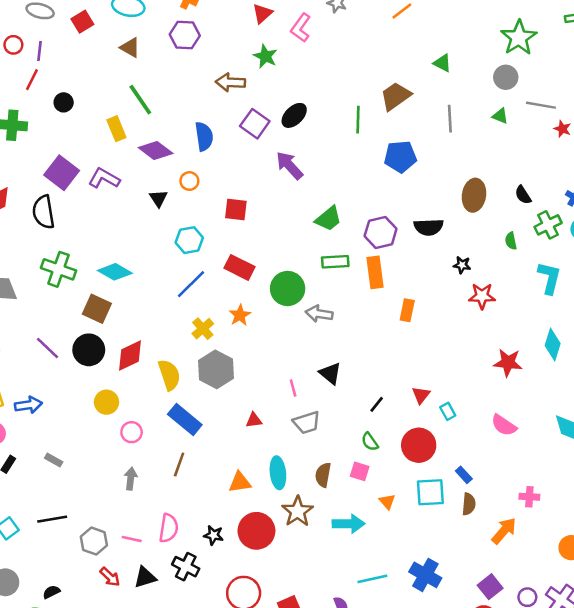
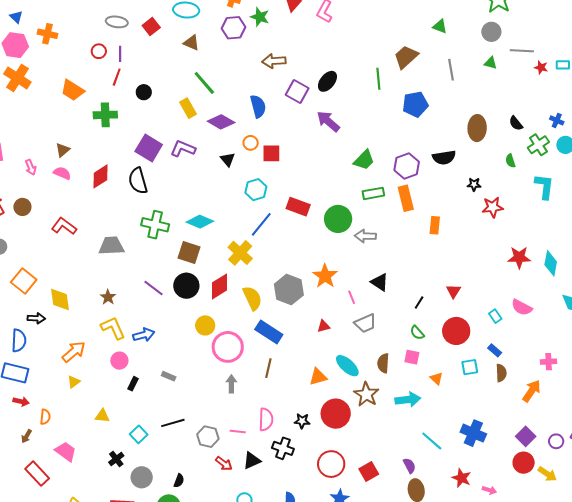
green star: (265, 56) -> (260, 17), moved
red square: (236, 210) -> (271, 153), moved
orange star: (240, 315) -> (325, 276), moved, size x1.4
yellow cross: (203, 329) -> (240, 253), moved, size x1.4
cyan diamond: (553, 345) -> (551, 263), moved
cyan rectangle: (448, 411) -> (495, 316), moved
pink circle: (132, 432) -> (228, 347), size x1.8
cyan ellipse: (278, 473) -> (347, 366), turned -35
cyan square: (430, 492) -> (470, 367), size x0.7
cyan line: (372, 579) -> (432, 441), turned 60
black semicircle: (51, 592) -> (179, 481), turned 144

